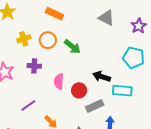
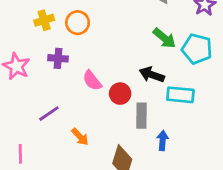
green arrow: (72, 47) -> (164, 38), moved
pink semicircle: (59, 81) -> (92, 81), turned -42
gray rectangle: (95, 106) -> (141, 116), turned -66

